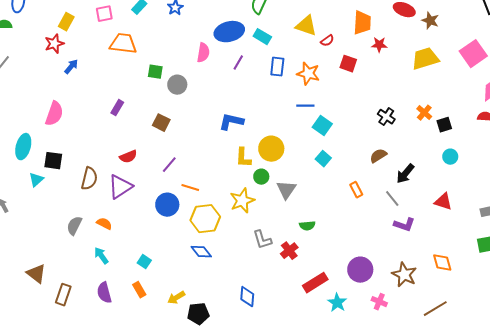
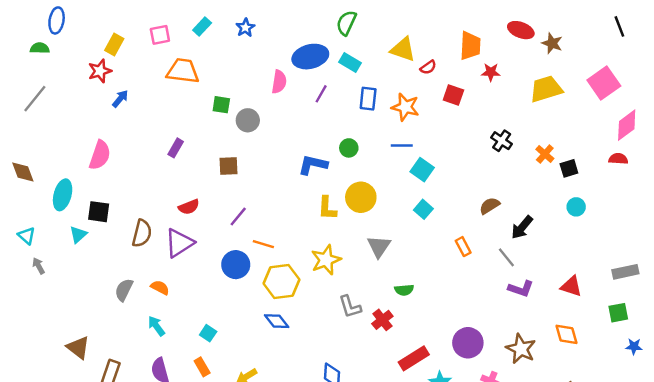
black cross: (386, 117) -> (502, 141), moved
brown square: (161, 123) -> (229, 166), turned -30
green circle: (261, 177) -> (349, 148), moved
red triangle: (443, 202) -> (571, 286), moved

